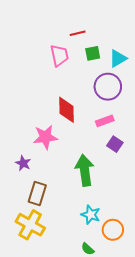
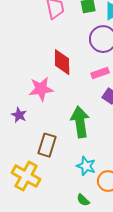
brown rectangle: (37, 193) -> (47, 145), moved

